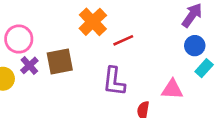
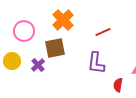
orange cross: (93, 22) -> (63, 20), moved
purple cross: (29, 65) -> (38, 65), moved

